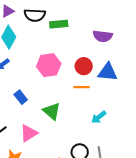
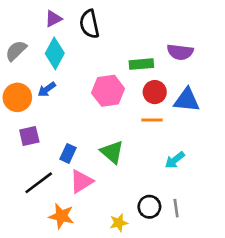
black semicircle: (35, 15) -> (89, 24), turned 75
green rectangle: (59, 24) -> (141, 64), moved
blue rectangle: (21, 97) -> (68, 153), moved, turned 64

